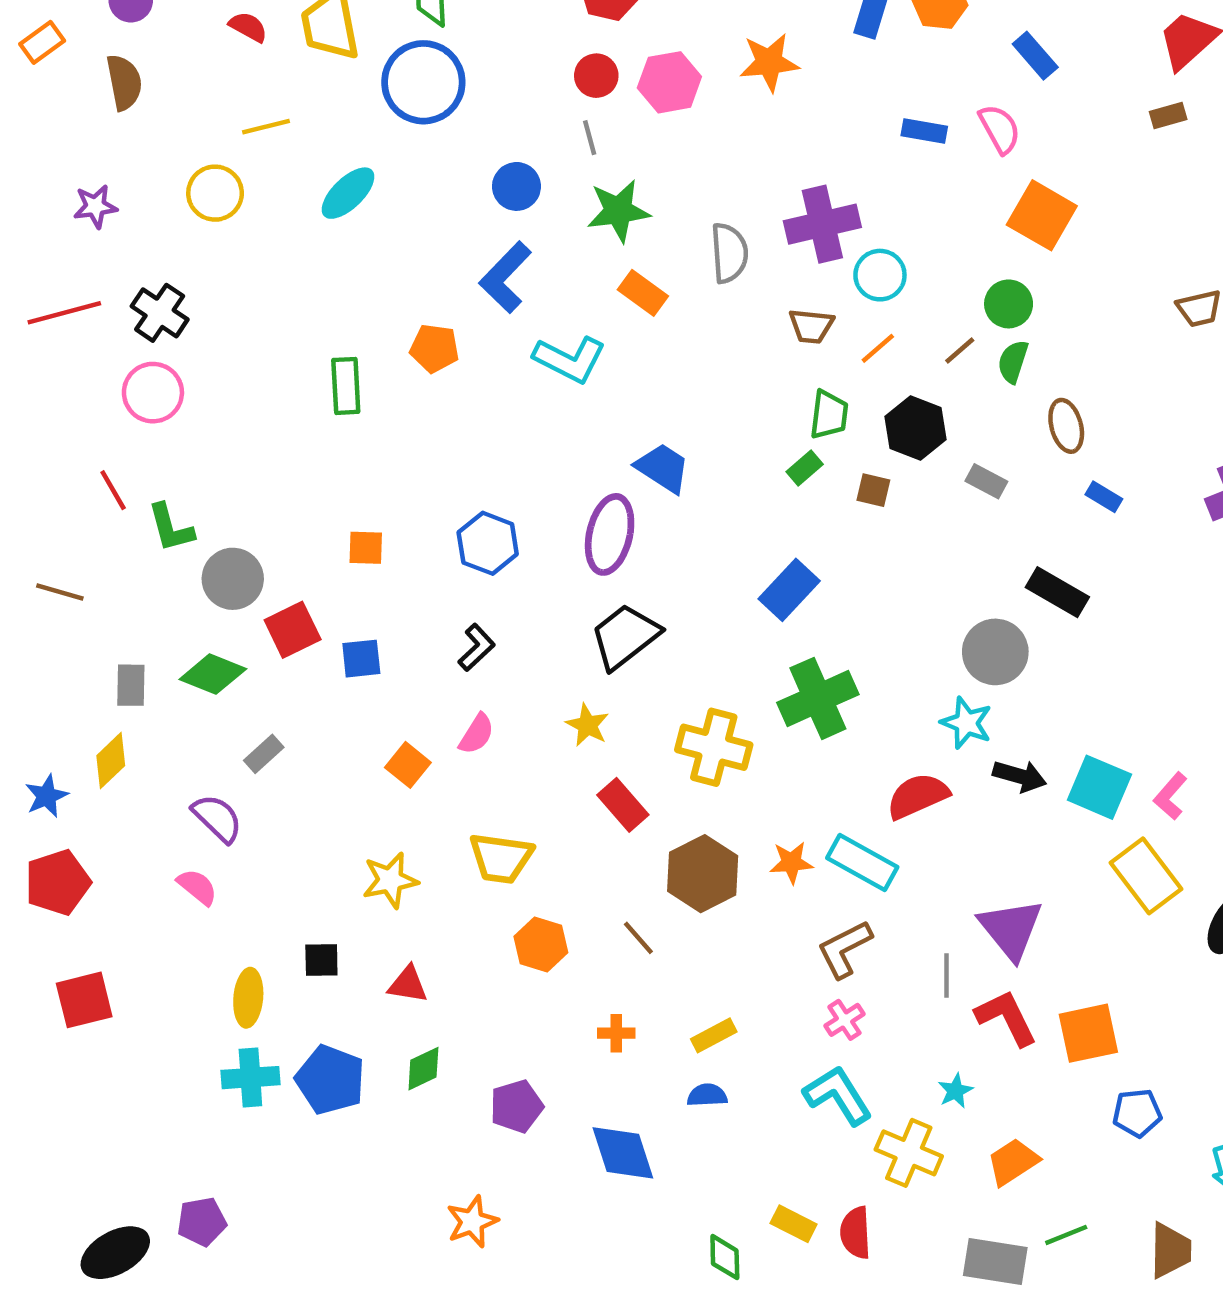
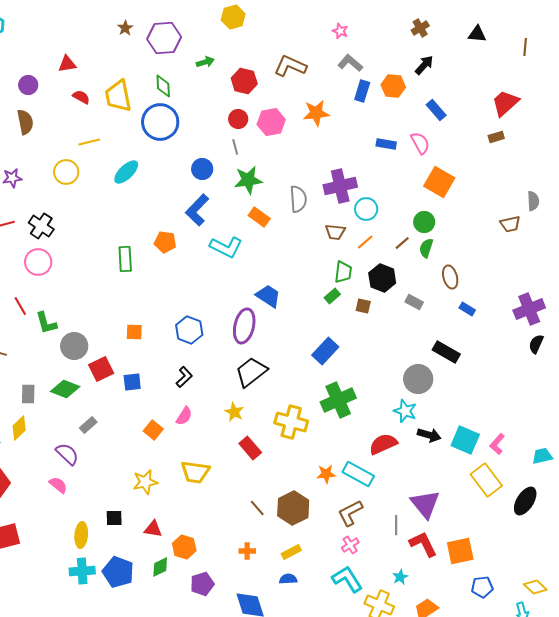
brown hexagon: (703, 874) -> (293, 508), moved
orange hexagon: (541, 945) -> (184, 547), moved

